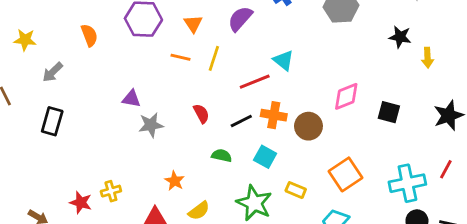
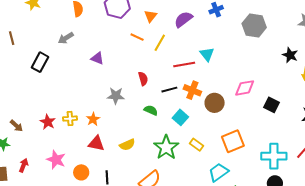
gray arrow: (53, 72) -> (66, 38), moved
gray star: (151, 125) -> (116, 96), moved
orange star: (175, 181) -> (93, 119), moved

